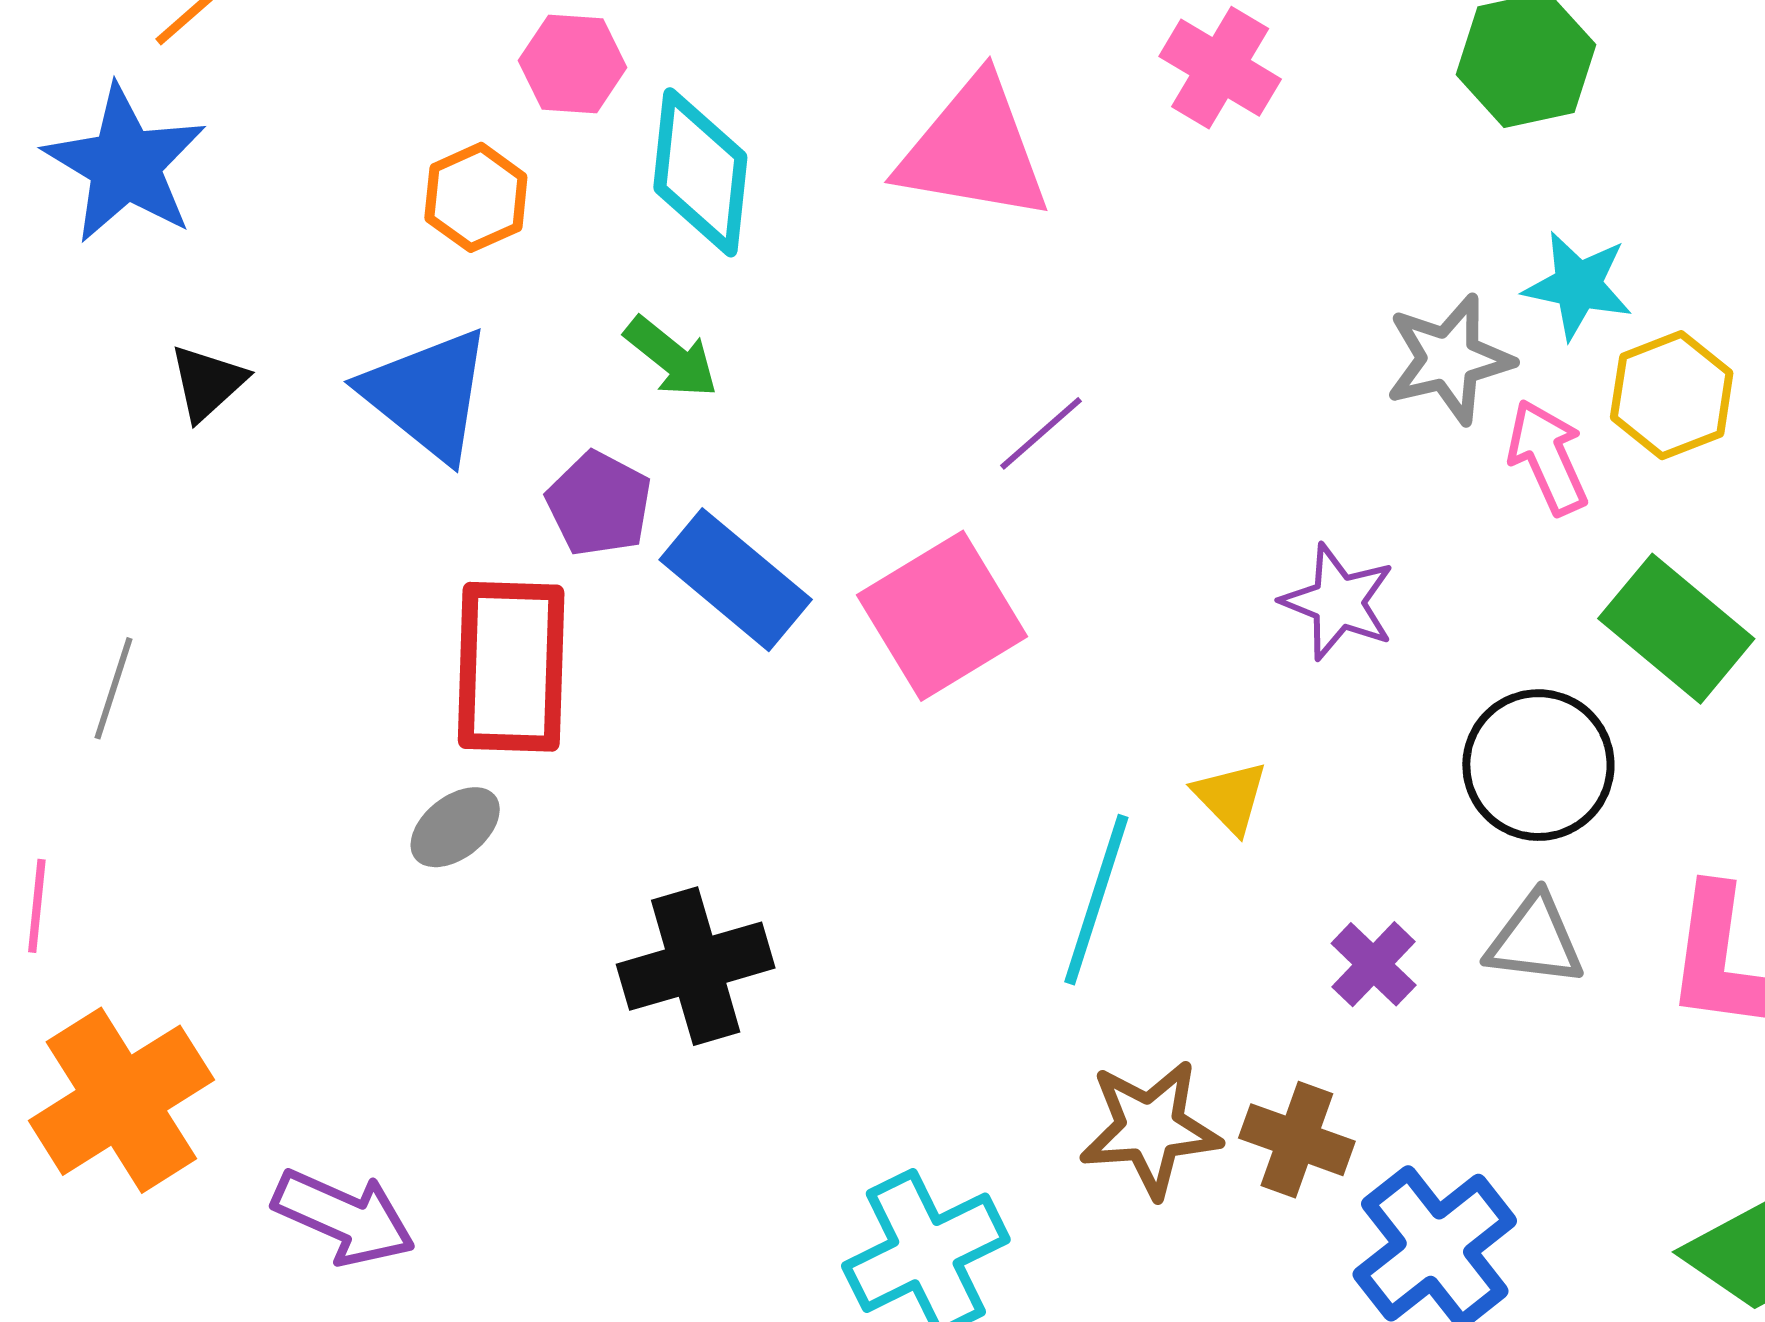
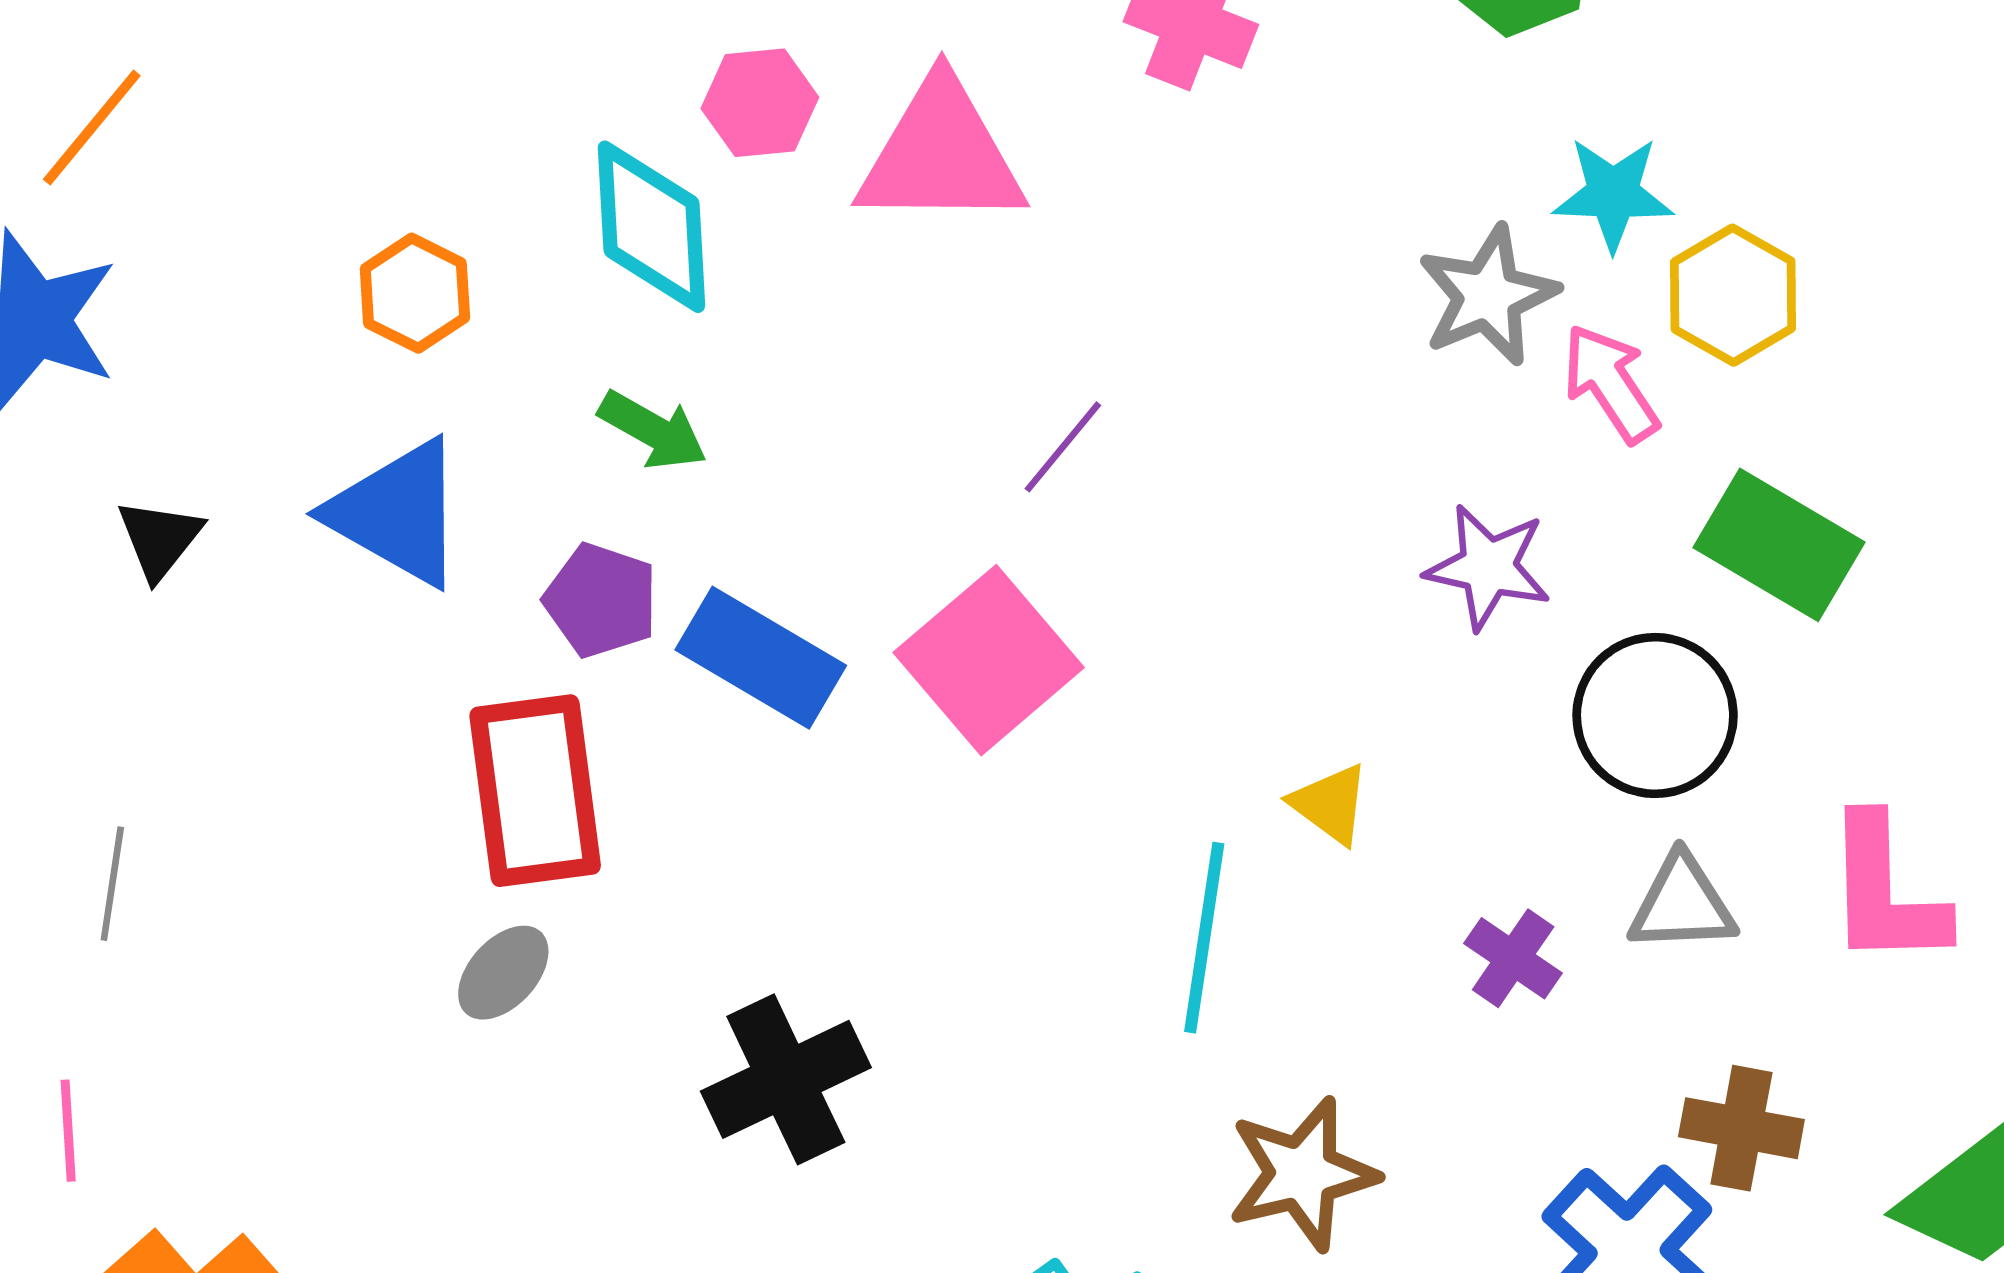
pink hexagon: (573, 64) -> (760, 103), moved
purple star: (1338, 602) -> (1488, 567), moved
brown cross: (1297, 1140) -> (1741, 1128), moved

